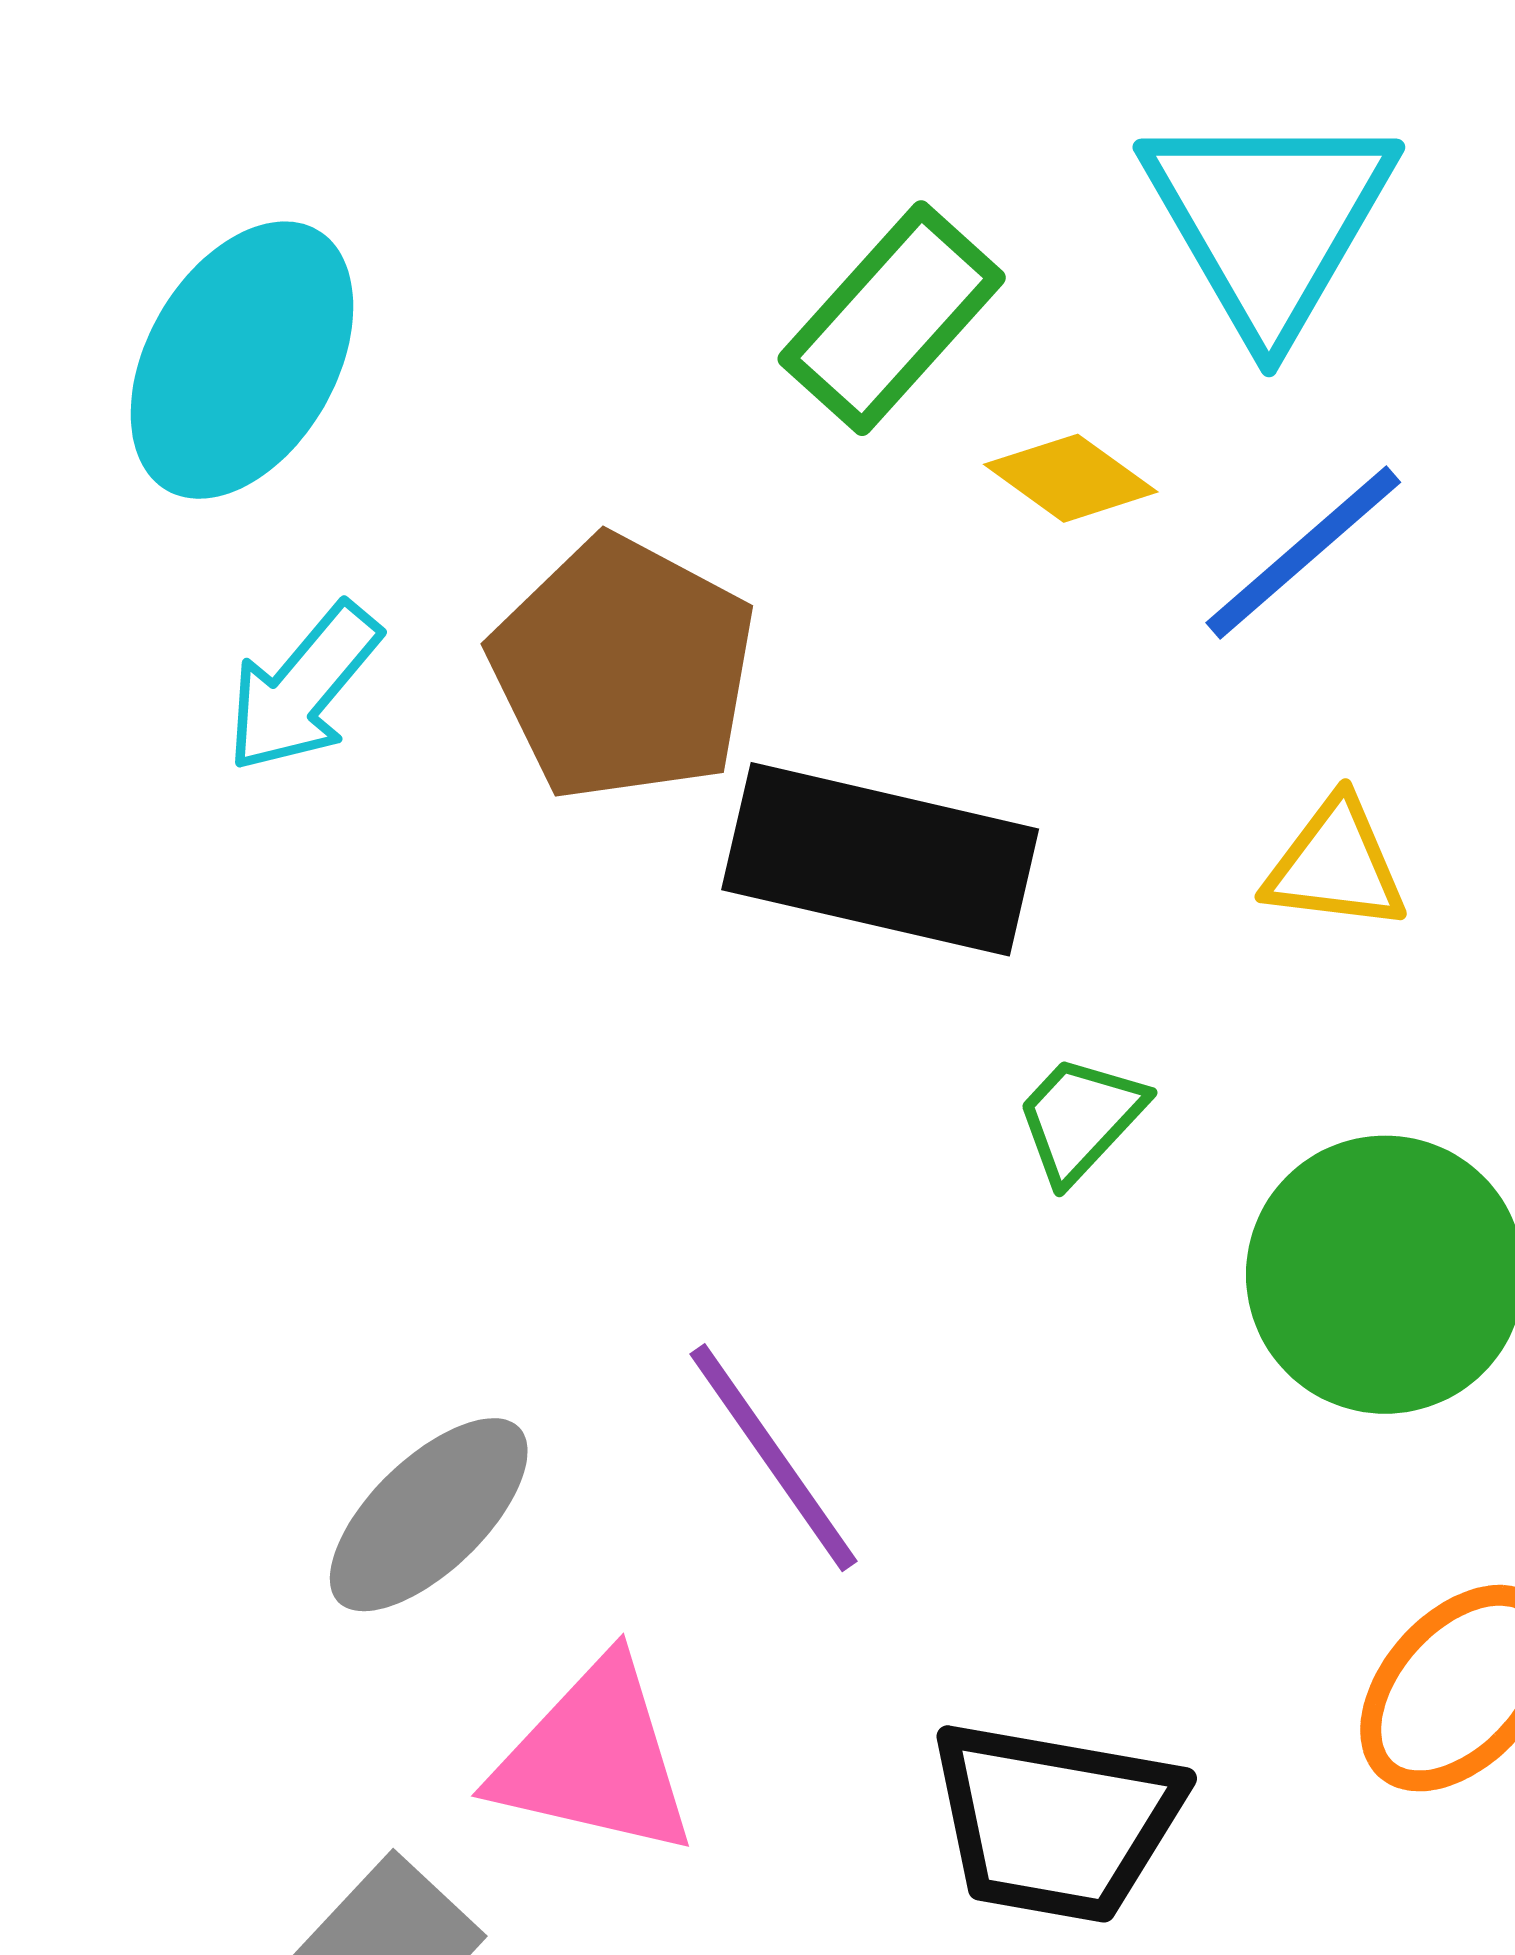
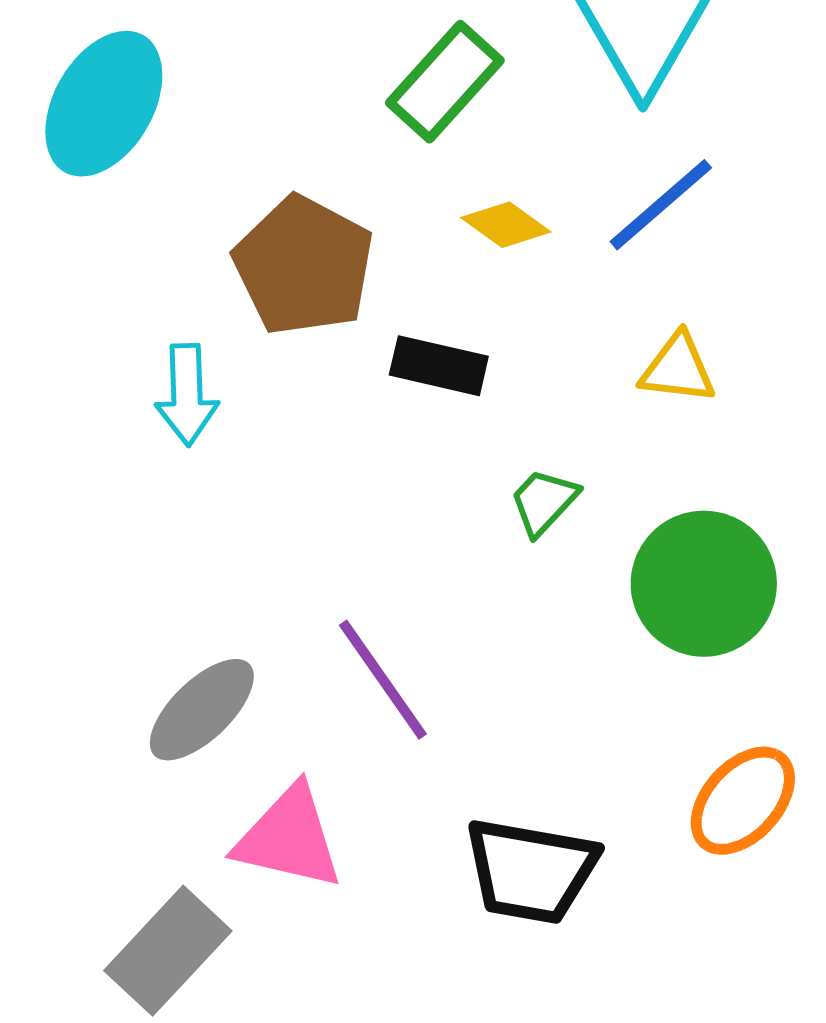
yellow diamond: (1071, 478) -> (506, 225), moved
cyan arrow: (303, 688) -> (187, 395), moved, turned -42
black rectangle: (880, 859) -> (439, 366), size x0.6

